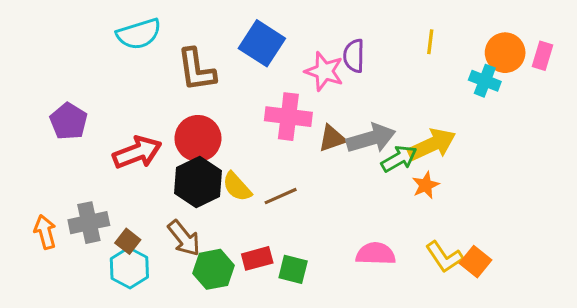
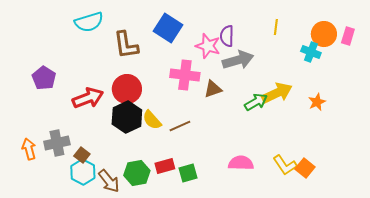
gray arrow: (371, 138) -> (238, 60), moved
orange star: (426, 185) -> (317, 102), moved
brown arrow: (184, 238) -> (109, 181), moved
green square: (293, 269) -> (188, 173), turned -30

